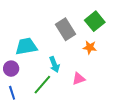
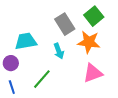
orange star: (90, 47) -> (89, 42), size x1.6
cyan arrow: (54, 65) -> (59, 51), moved
pink triangle: (79, 79) -> (93, 73), moved, size x1.5

